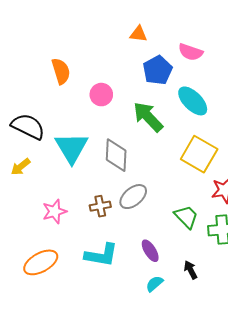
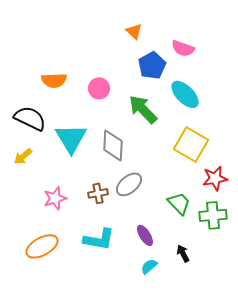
orange triangle: (138, 34) -> (134, 31), turned 36
orange semicircle: (61, 71) -> (54, 80), moved, turned 105

